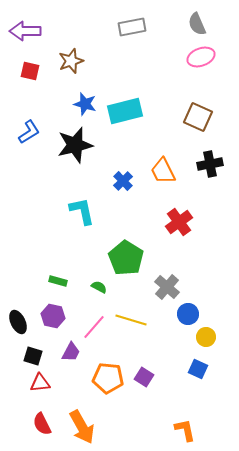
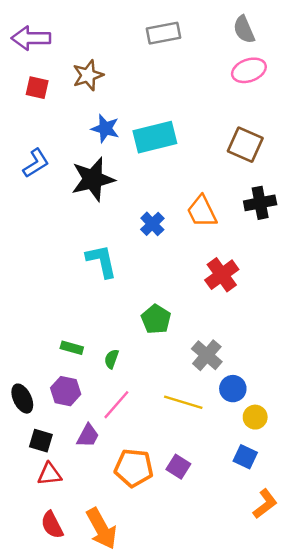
green pentagon: (126, 258) -> (156, 319), size x0.7
green semicircle: (99, 287) -> (111, 359), moved, turned -98
yellow line: (131, 320) -> (183, 402), moved
orange L-shape: (185, 430) -> (265, 504), moved, turned 65

